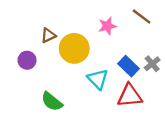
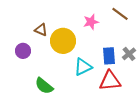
brown triangle: (48, 35) -> (41, 30), turned 48
blue rectangle: (129, 66) -> (109, 56), turned 42
cyan triangle: (98, 79) -> (83, 67), turned 48

